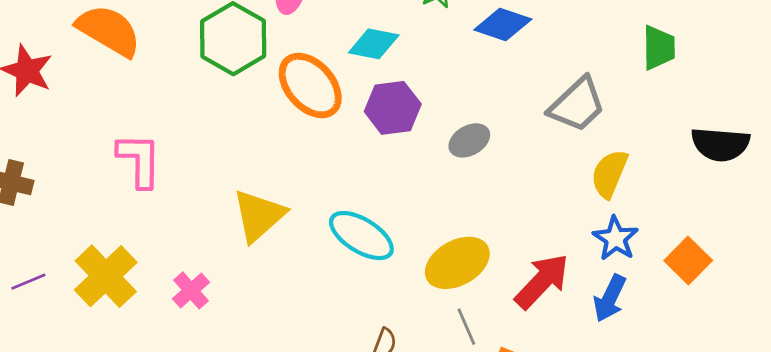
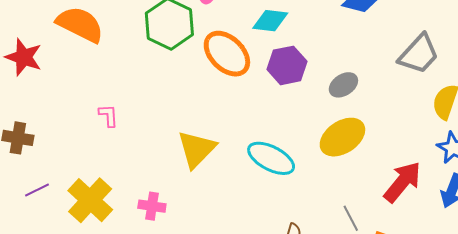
pink L-shape: (139, 160) -> (108, 116), size x0.6
yellow ellipse: (457, 263) -> (342, 137), moved
purple line: (28, 282) -> (37, 190), moved
pink cross: (191, 290) -> (152, 206), turned -36

